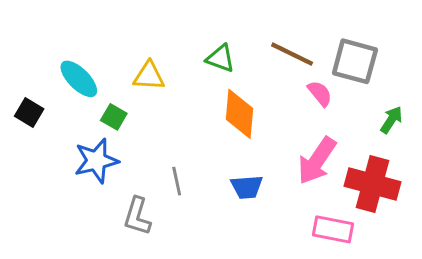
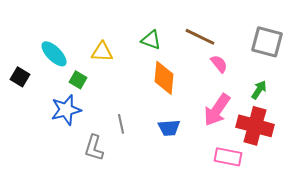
gray square: (355, 61) -> (267, 42), moved
green arrow: (391, 120) -> (259, 90), moved

